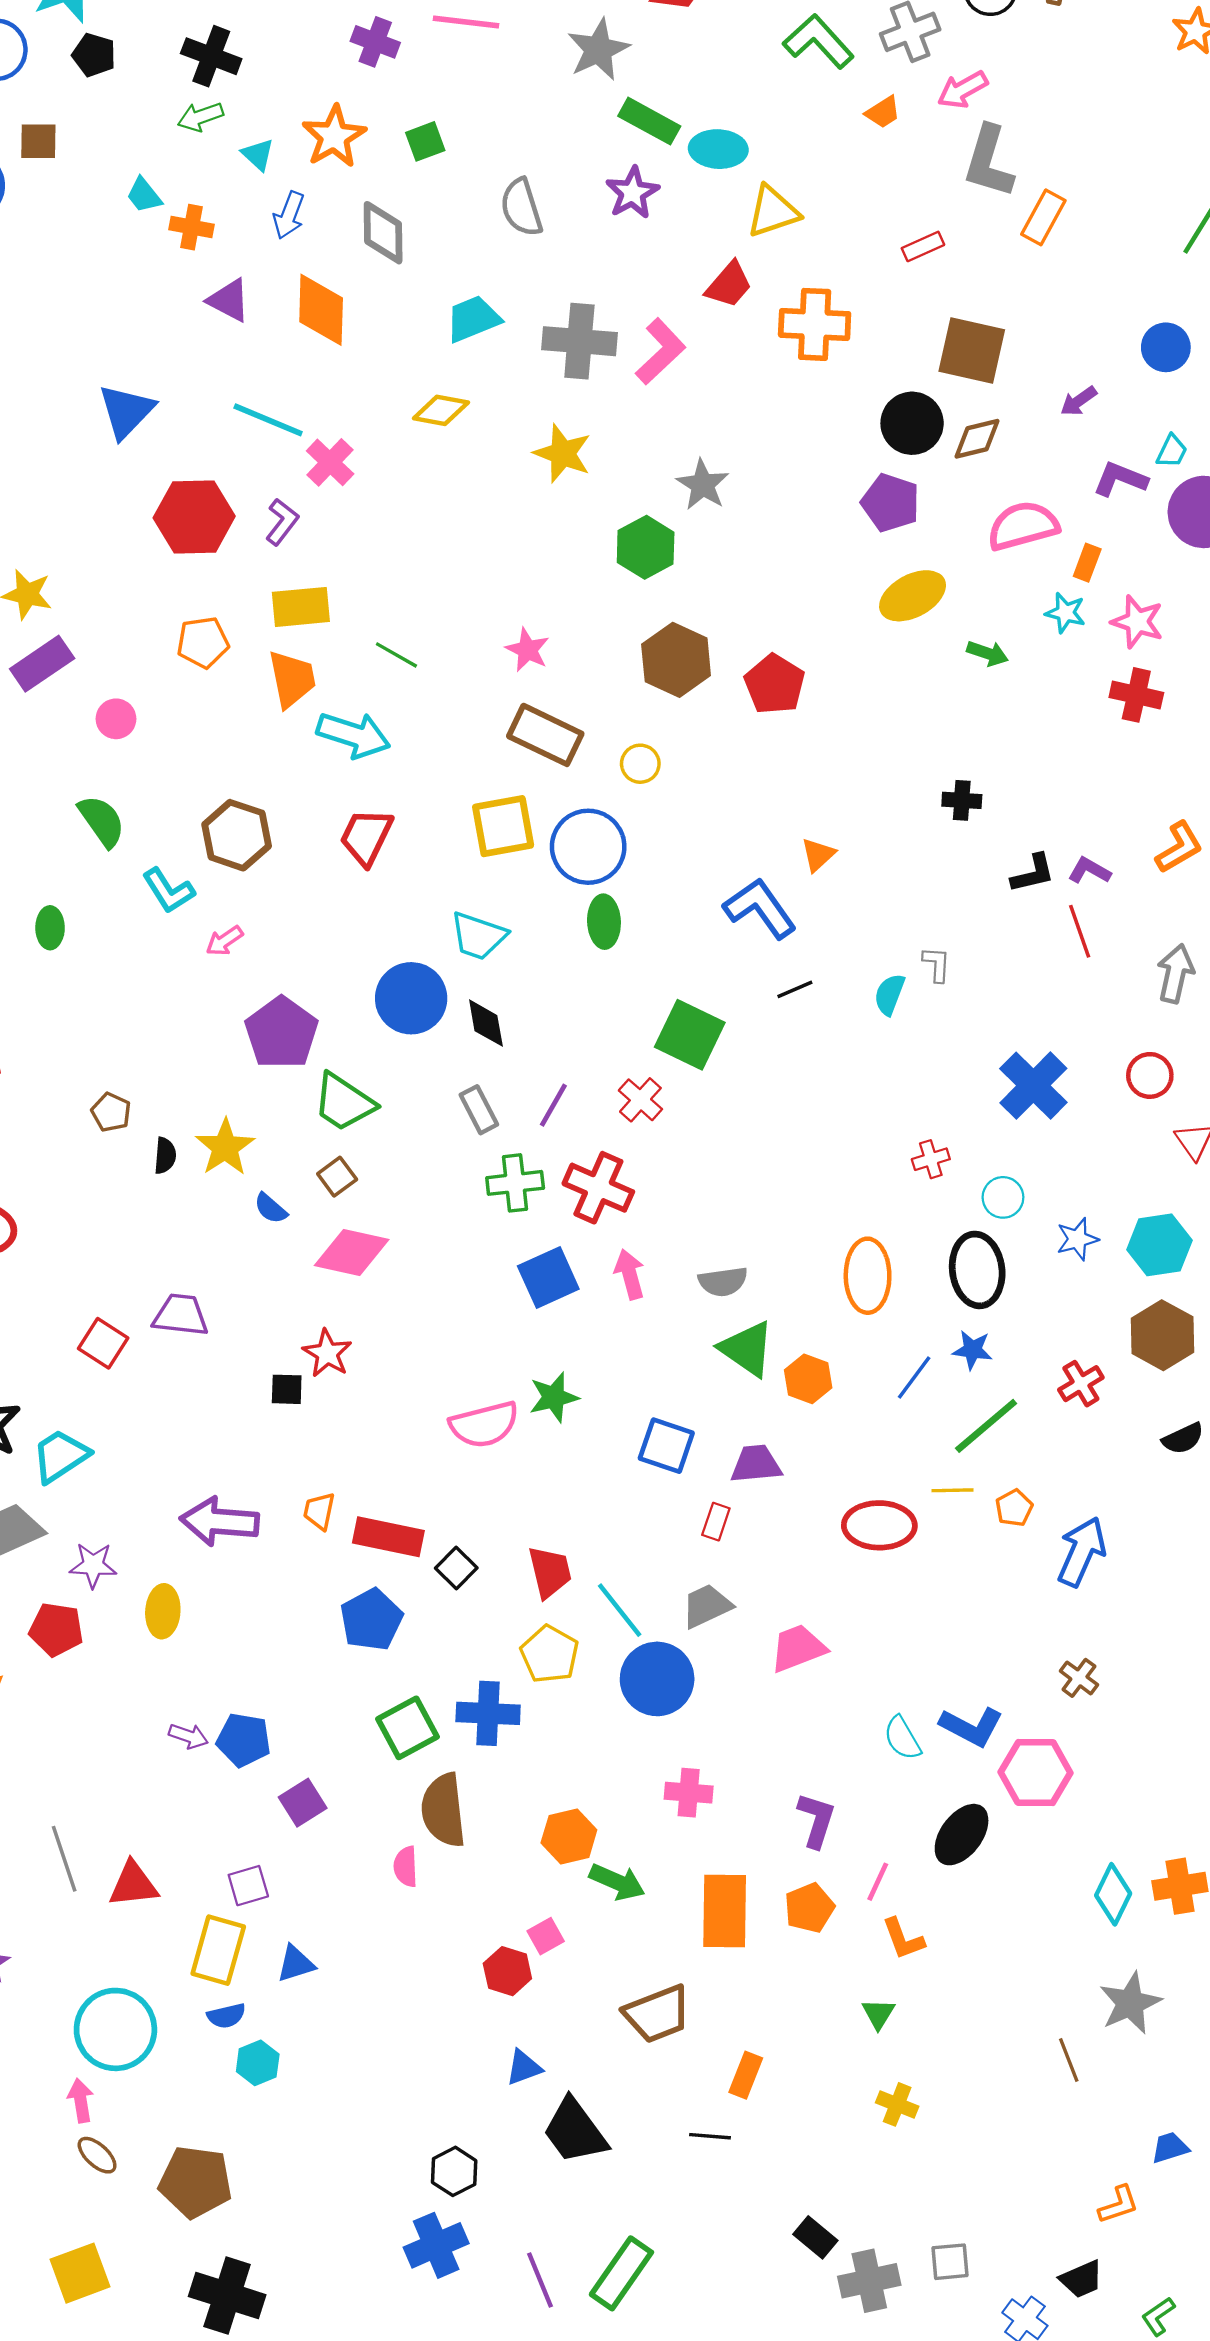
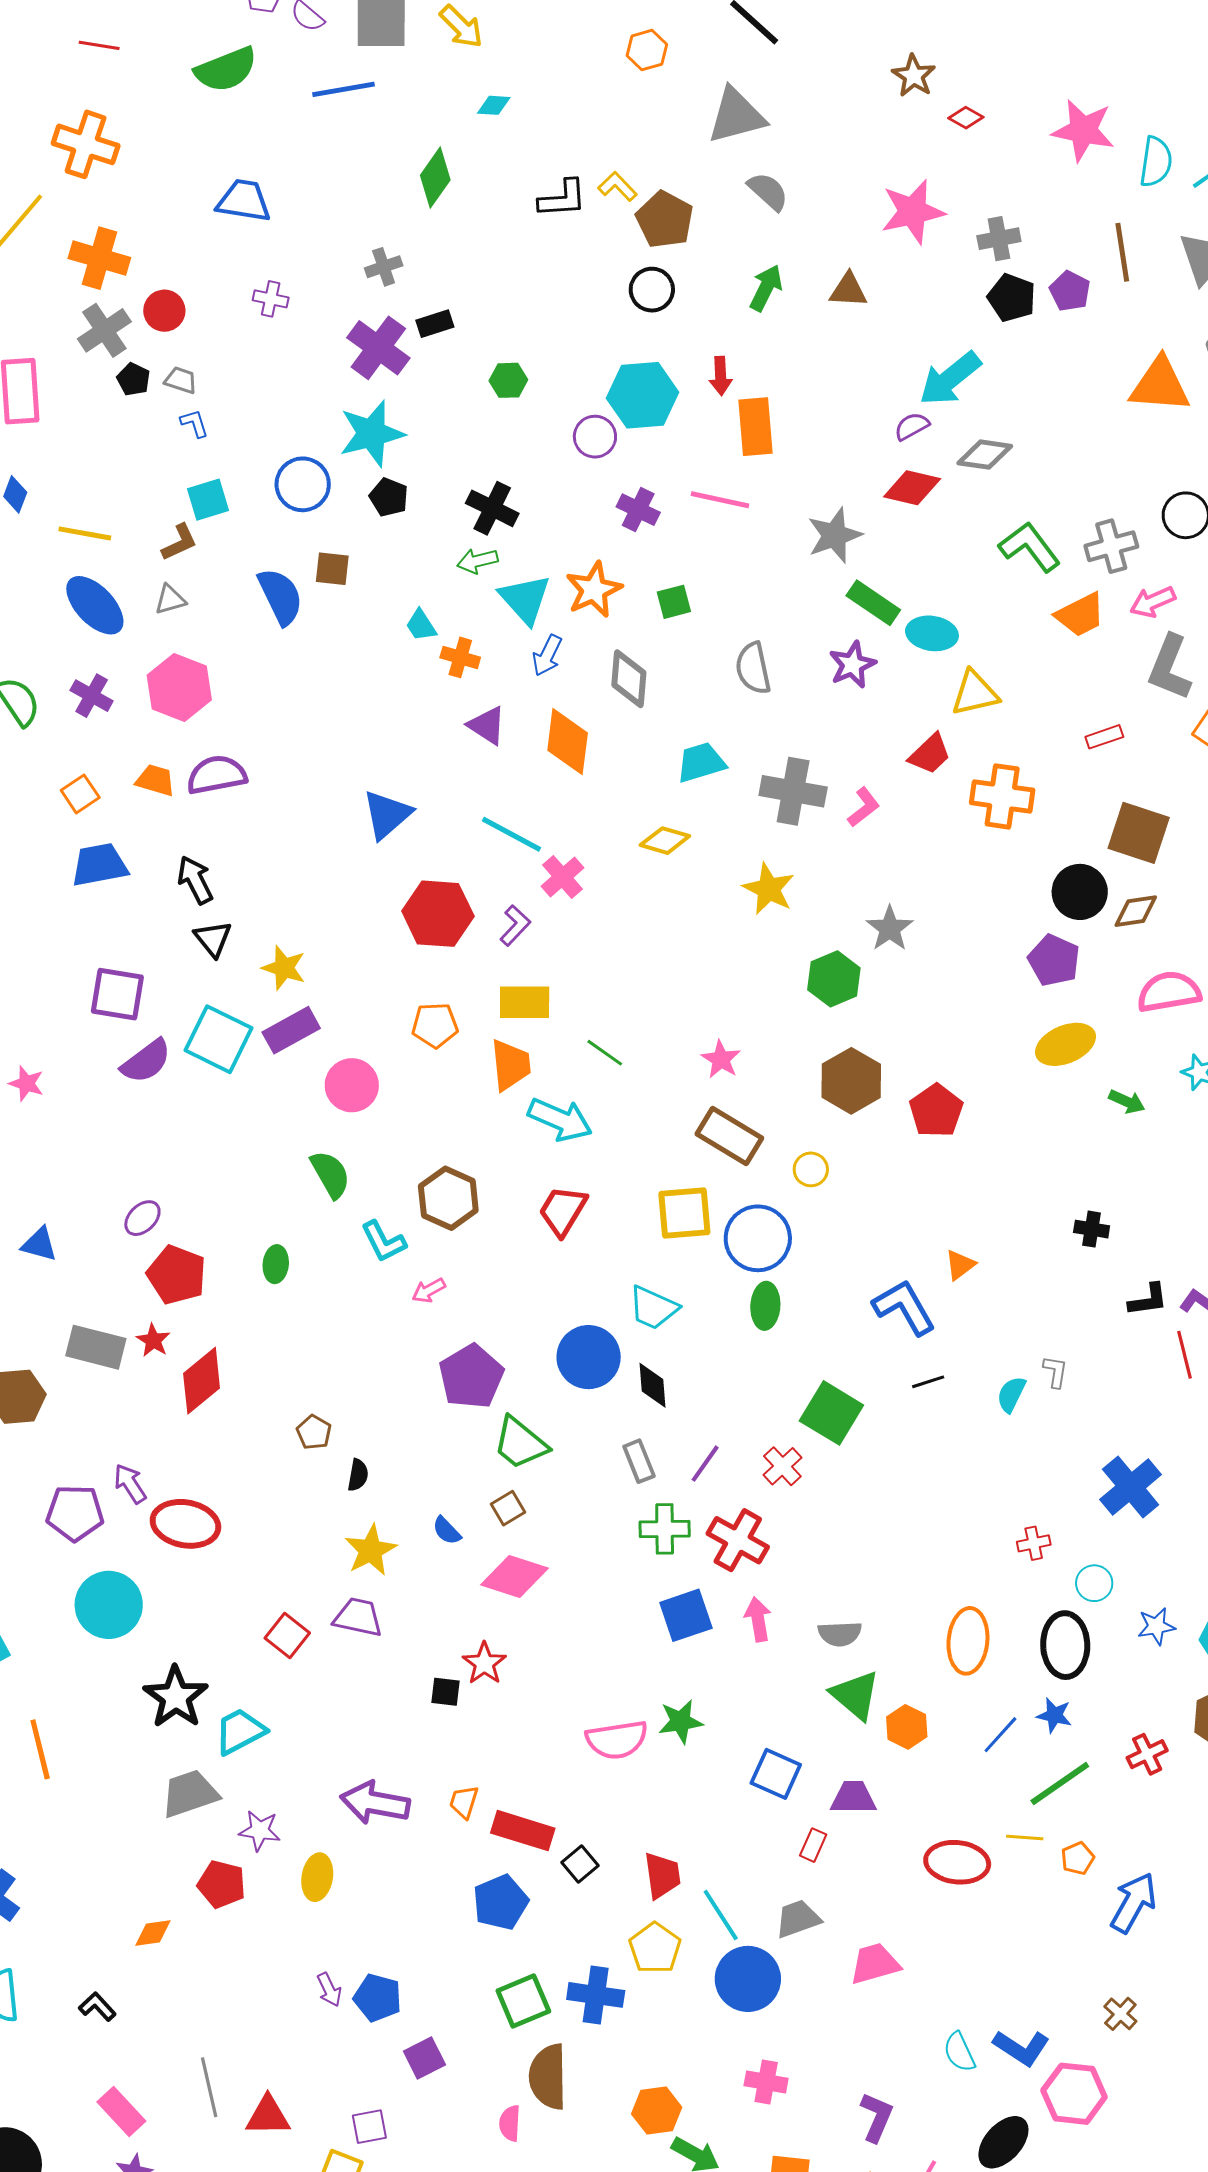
orange trapezoid: (883, 112) -> (1080, 615), size x1.6
cyan triangle: (258, 155) -> (525, 599), size x1.8
pink L-shape: (660, 351) -> (864, 807), size x0.7
pink circle: (116, 719) -> (352, 1085), size x1.5
yellow star: (225, 1147) -> (371, 1550), moved
purple arrow: (188, 1736) -> (329, 1990), turned 40

